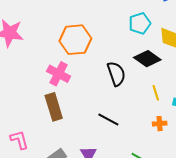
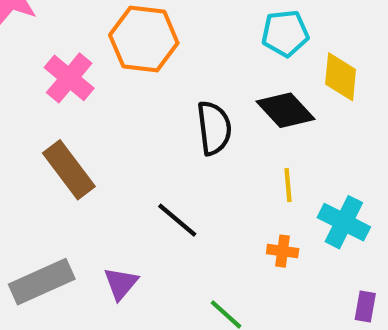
pink cross: (59, 74) -> (69, 78), moved
brown rectangle: (54, 107) -> (69, 170), turned -32

